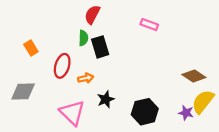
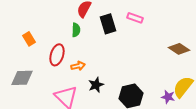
black rectangle: (100, 47) -> (108, 24), moved
brown diamond: (194, 76) -> (179, 49), moved

